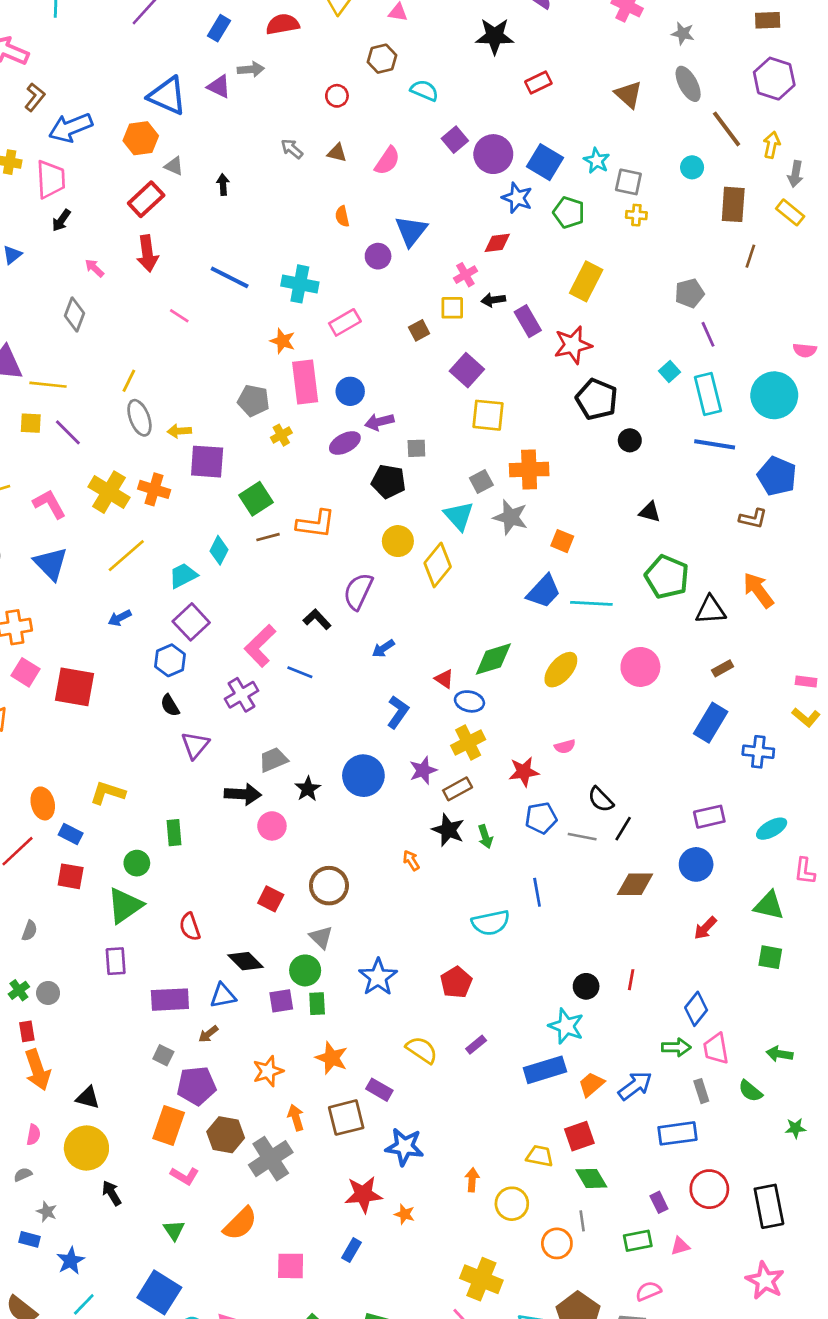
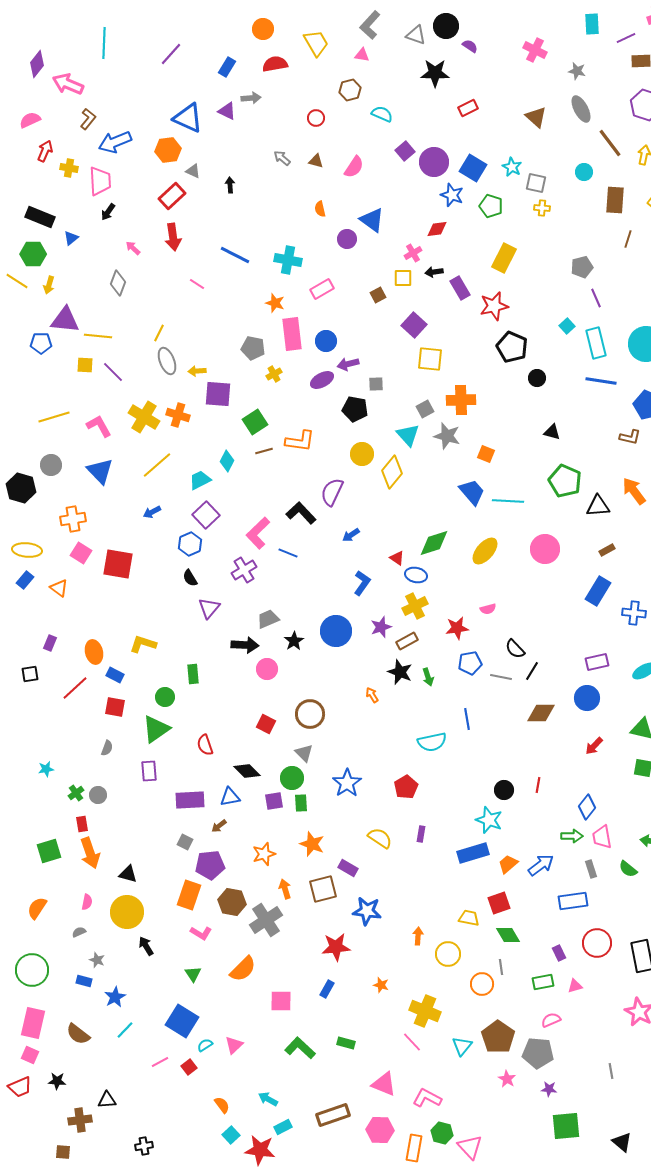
blue triangle: (411, 231) -> (372, 220), turned -32
blue trapezoid: (544, 591) -> (472, 492), turned -84
black L-shape: (317, 619) -> (301, 513), size x1.4
gray semicircle: (29, 931) -> (107, 748), moved
purple rectangle: (476, 1045) -> (421, 834), turned -42
orange star: (405, 1214) -> (381, 985), moved

